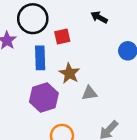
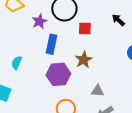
blue rectangle: (40, 58) -> (51, 44), moved
gray triangle: (89, 93) -> (98, 91), moved

